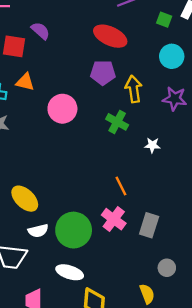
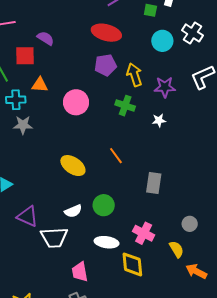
purple star: (175, 99) -> (165, 87), moved
orange line: (121, 186) -> (116, 156), moved
yellow ellipse: (25, 199) -> (73, 166), moved
pink cross: (114, 219) -> (144, 233), moved
gray rectangle: (149, 225) -> (154, 183), moved
green circle: (74, 230) -> (104, 205), size x0.7

